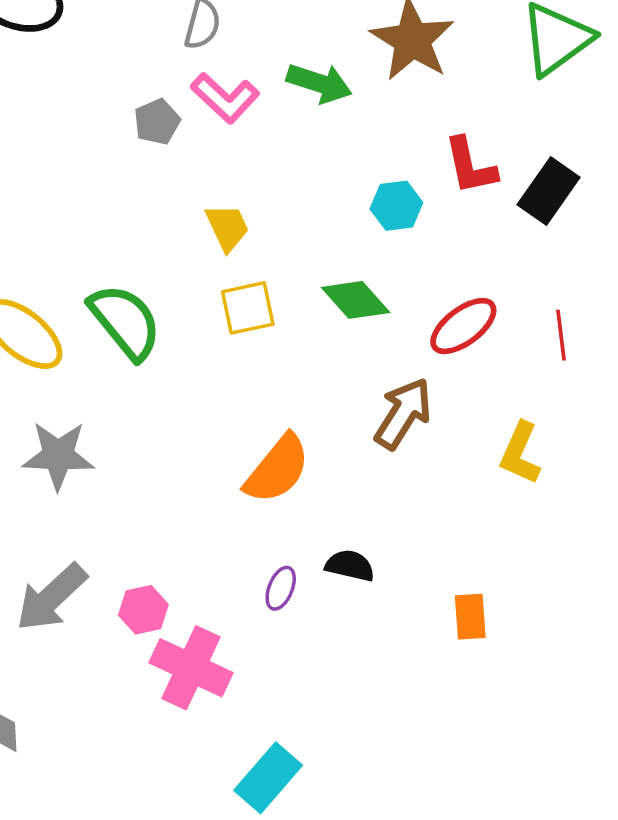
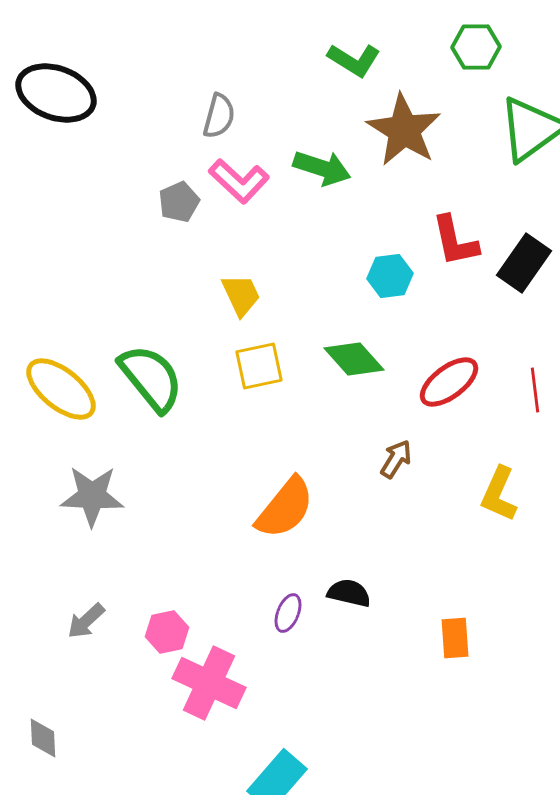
brown arrow: (403, 413) -> (396, 459), size x0.6
gray arrow: (51, 597) -> (86, 621), size x0.6

